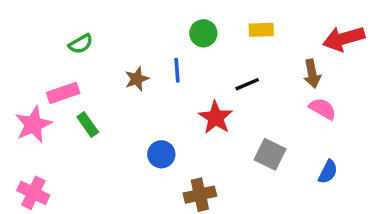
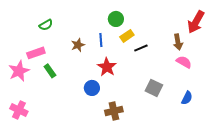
yellow rectangle: (261, 30) -> (127, 36), moved, turned -32
red arrow: (344, 39) -> (196, 22), turned -45
red star: (216, 117) -> (107, 67), moved

